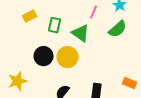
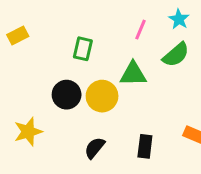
yellow rectangle: (30, 16) -> (18, 35), moved
green triangle: (80, 33) -> (133, 74), moved, turned -36

